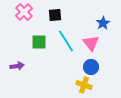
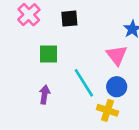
cyan line: (66, 41) -> (84, 83), moved
purple arrow: (17, 66) -> (45, 95), moved, turned -72

